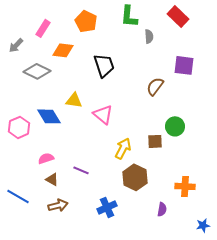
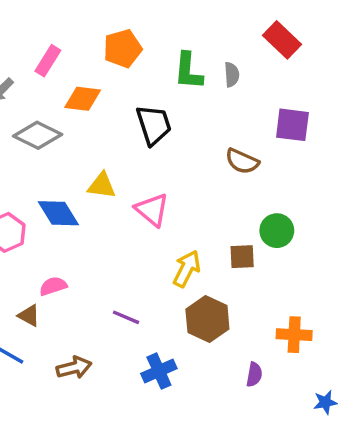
green L-shape: (129, 16) -> (188, 71), moved
orange pentagon: (86, 21) -> (123, 49), turned 30
brown semicircle: (155, 86) -> (242, 161), turned -102
purple line: (81, 170) -> (126, 317), moved
brown triangle: (52, 179) -> (29, 316), moved

